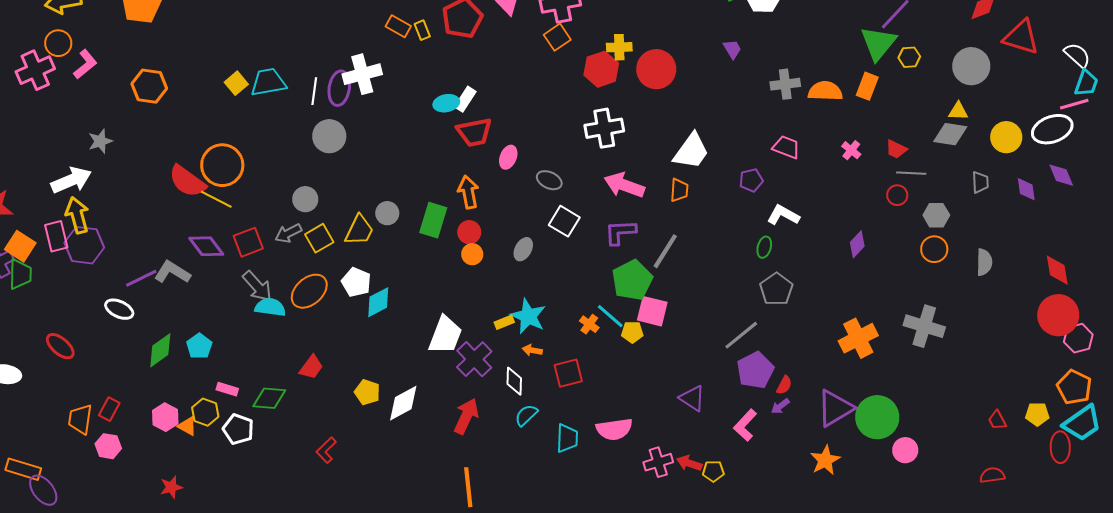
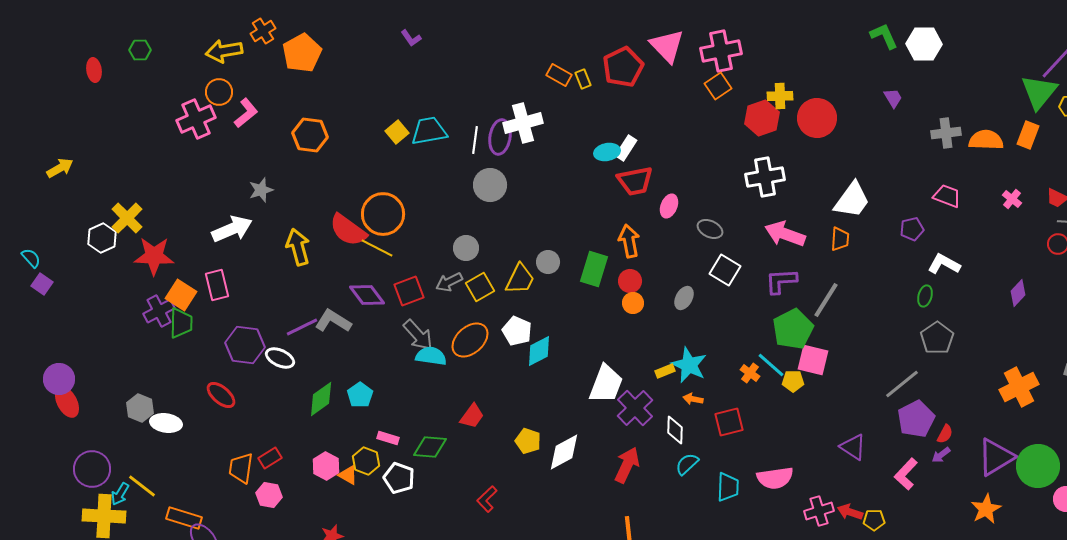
yellow arrow: (77, 215) -> (298, 247), moved
purple hexagon: (84, 245) -> (245, 345), moved
red rectangle: (109, 409) -> (270, 458), turned 30

